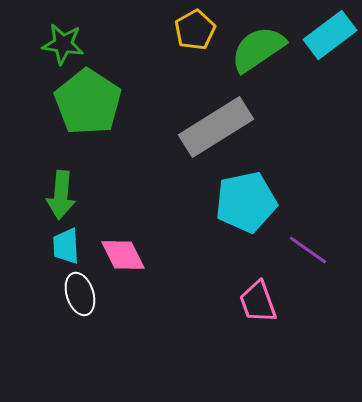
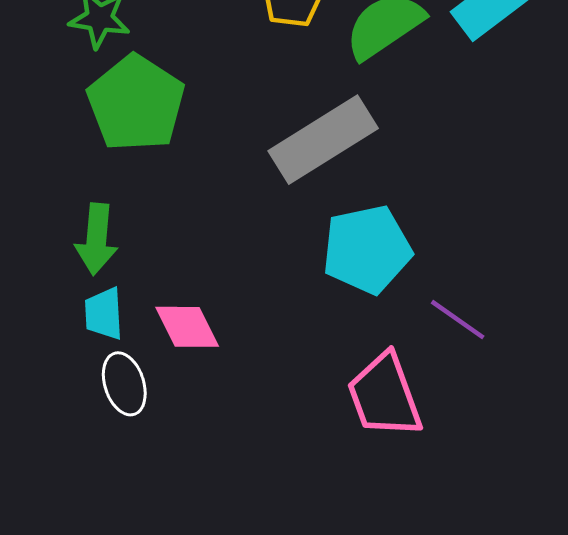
pink trapezoid: (258, 302) -> (385, 396), size x1.4

